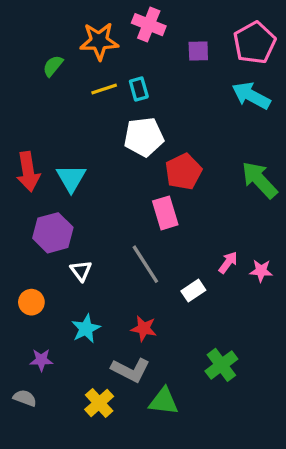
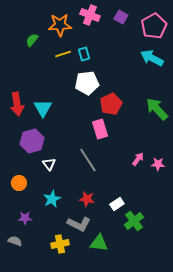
purple square: (198, 51) -> (121, 17), moved, turned 32
white rectangle: (193, 291) -> (117, 204), moved
yellow cross: (99, 403) -> (60, 244), turned 30

